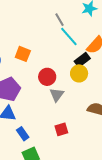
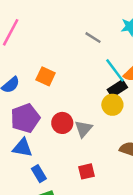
gray line: (60, 20) -> (93, 38), turned -32
cyan line: (69, 37) -> (115, 70), moved
red circle: (47, 77) -> (62, 123), moved

